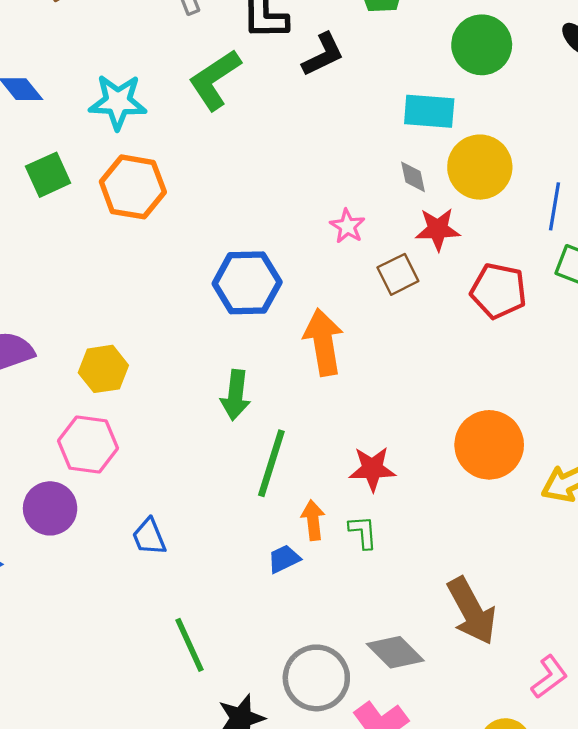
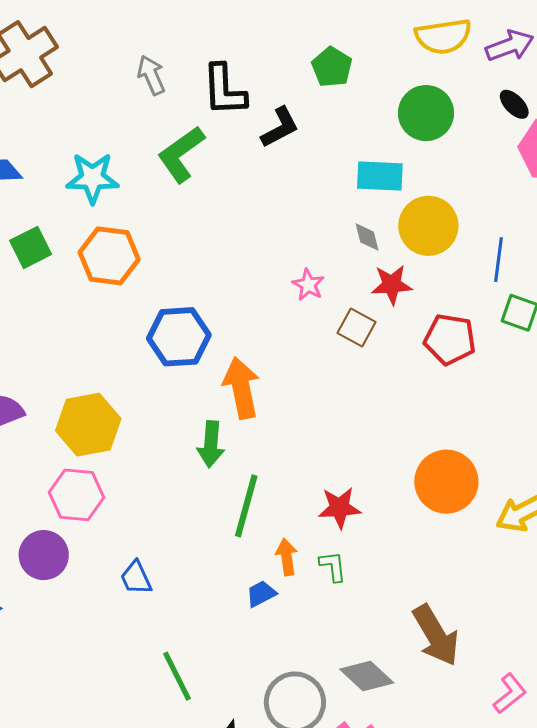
brown square: (398, 274) -> (357, 327), turned -33
blue hexagon: (247, 283) -> (179, 337), moved
orange arrow: (323, 342) -> (241, 388), moved
yellow hexagon: (103, 369) -> (88, 425), size x1.4

